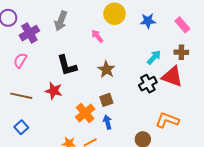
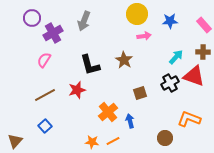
pink arrow: (97, 36) -> (144, 36), moved, turned 120
brown star: (106, 69) -> (124, 60), moved
red star: (54, 91) -> (77, 90), turned -30
brown line: (21, 96) -> (45, 95), turned -40
brown square: (106, 100) -> (140, 93), moved

